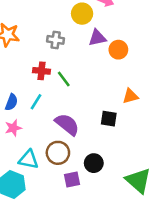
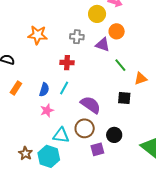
purple triangle: (97, 38) -> (103, 45), moved, turned 35
orange circle: (118, 50) -> (117, 31), moved
green line: (64, 79) -> (120, 65), moved

